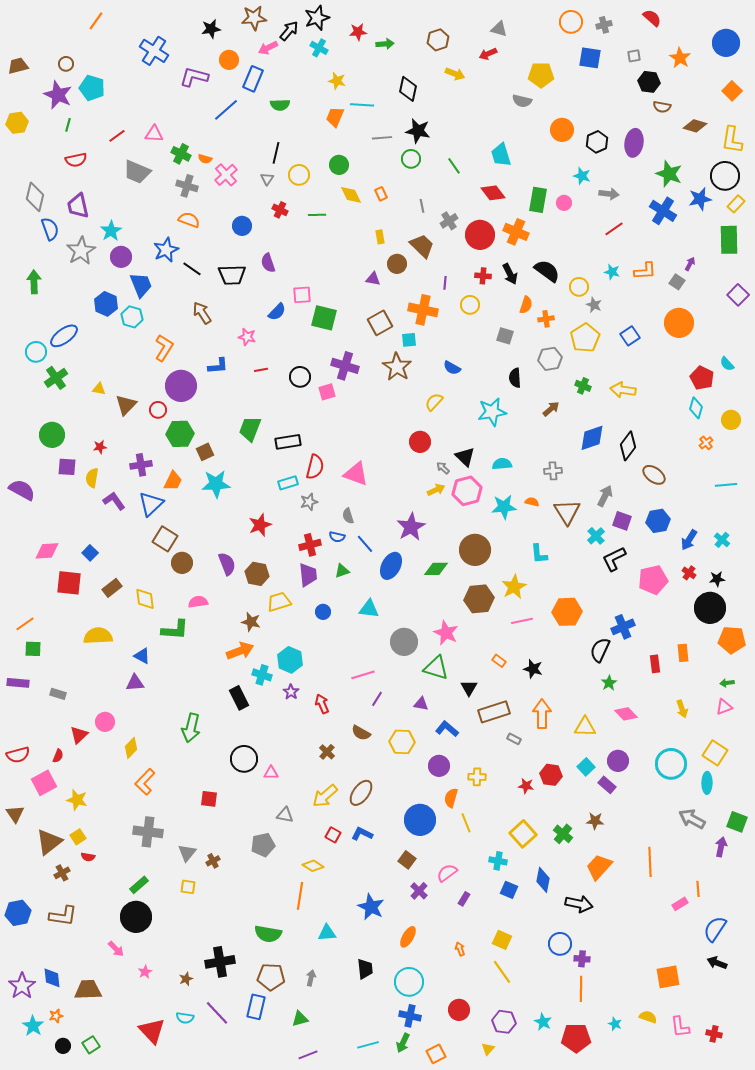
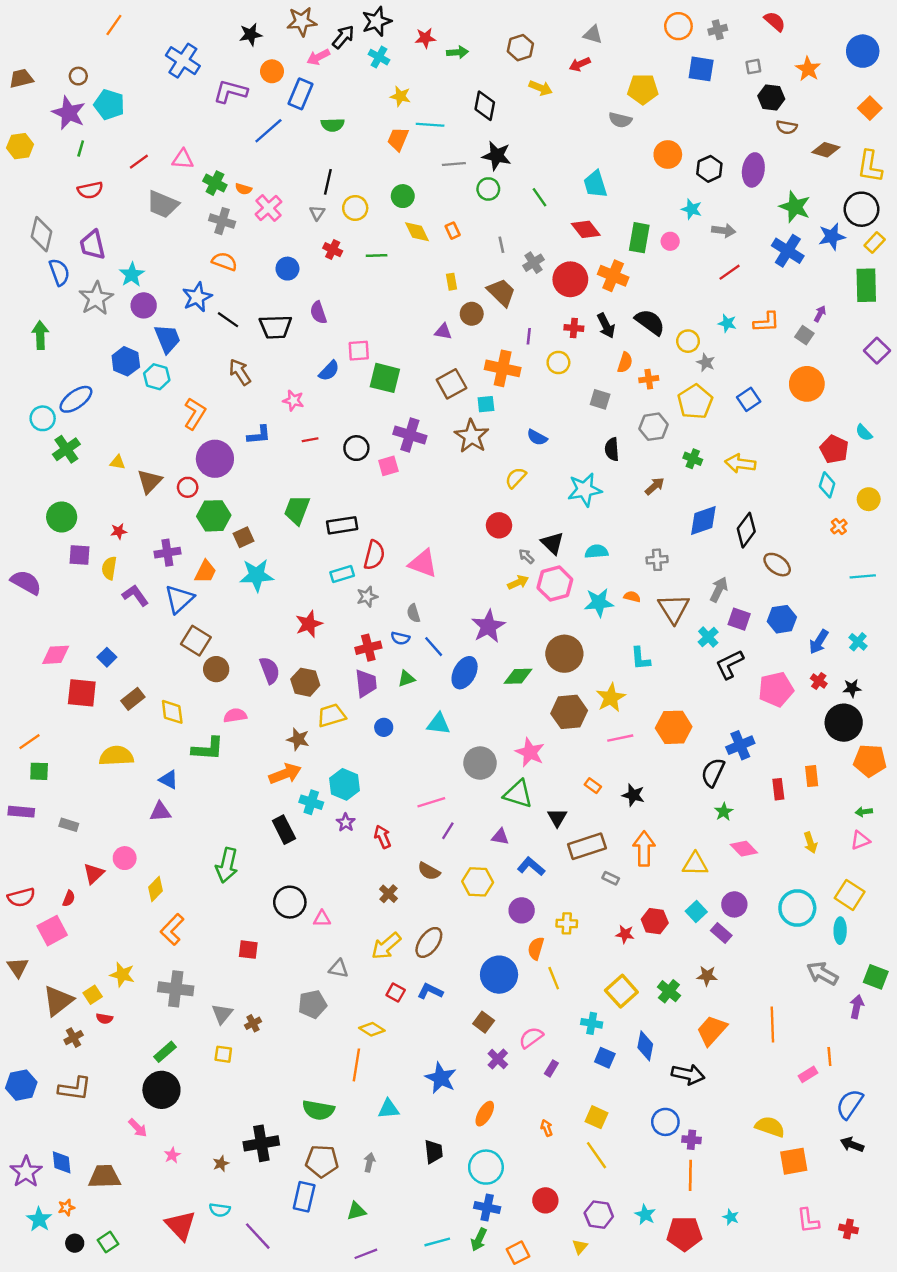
yellow star: (77, 800) -> (122, 975), moved
purple line: (217, 1013) -> (258, 1236), moved
yellow semicircle: (648, 1017) -> (770, 1127), moved, size x1.4

